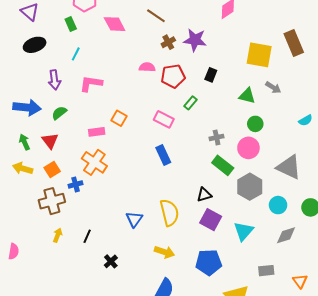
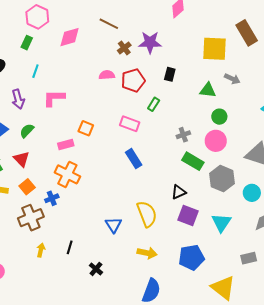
green rectangle: (71, 24) -> (27, 43), turned 56
pink diamond: (115, 24) -> (70, 37), turned -70

